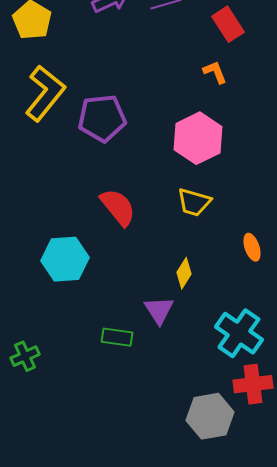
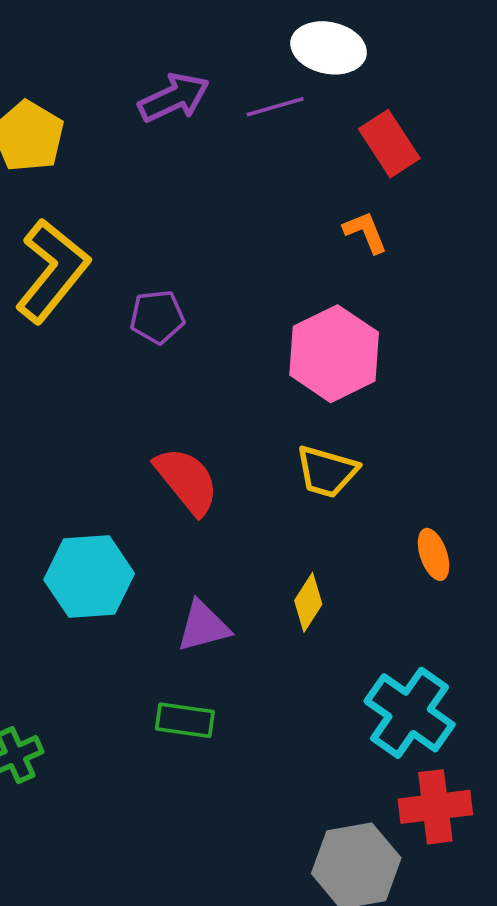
purple pentagon: (102, 118) -> (157, 317), size x0.6
purple triangle: (159, 310) -> (203, 626), moved, turned 48

